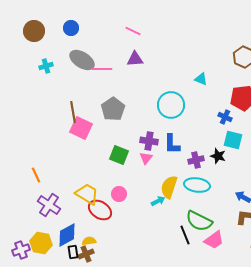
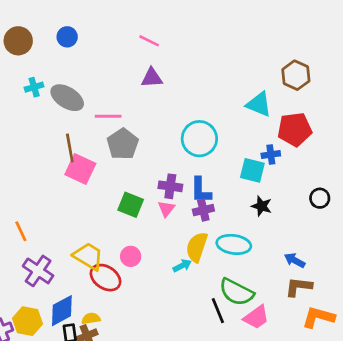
gray ellipse: (82, 60) -> (67, 98), moved
pink line: (102, 69) -> (108, 116), moved
cyan triangle: (201, 79) -> (259, 104), moved, size x1.5
blue cross: (225, 117) -> (271, 155), turned -32
cyan square: (233, 140) -> (252, 170), moved
purple cross: (196, 160) -> (203, 210), moved

